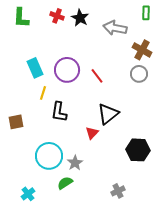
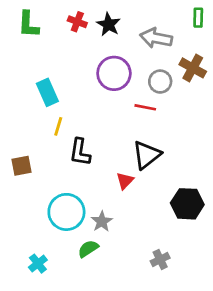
purple circle: (67, 70) -> (114, 73), moved
gray circle: (139, 74) -> (160, 82), moved
red line: (97, 76) -> (145, 107), moved, turned -42

